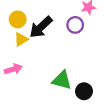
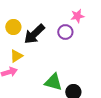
yellow triangle: (21, 39) -> (16, 56), moved

